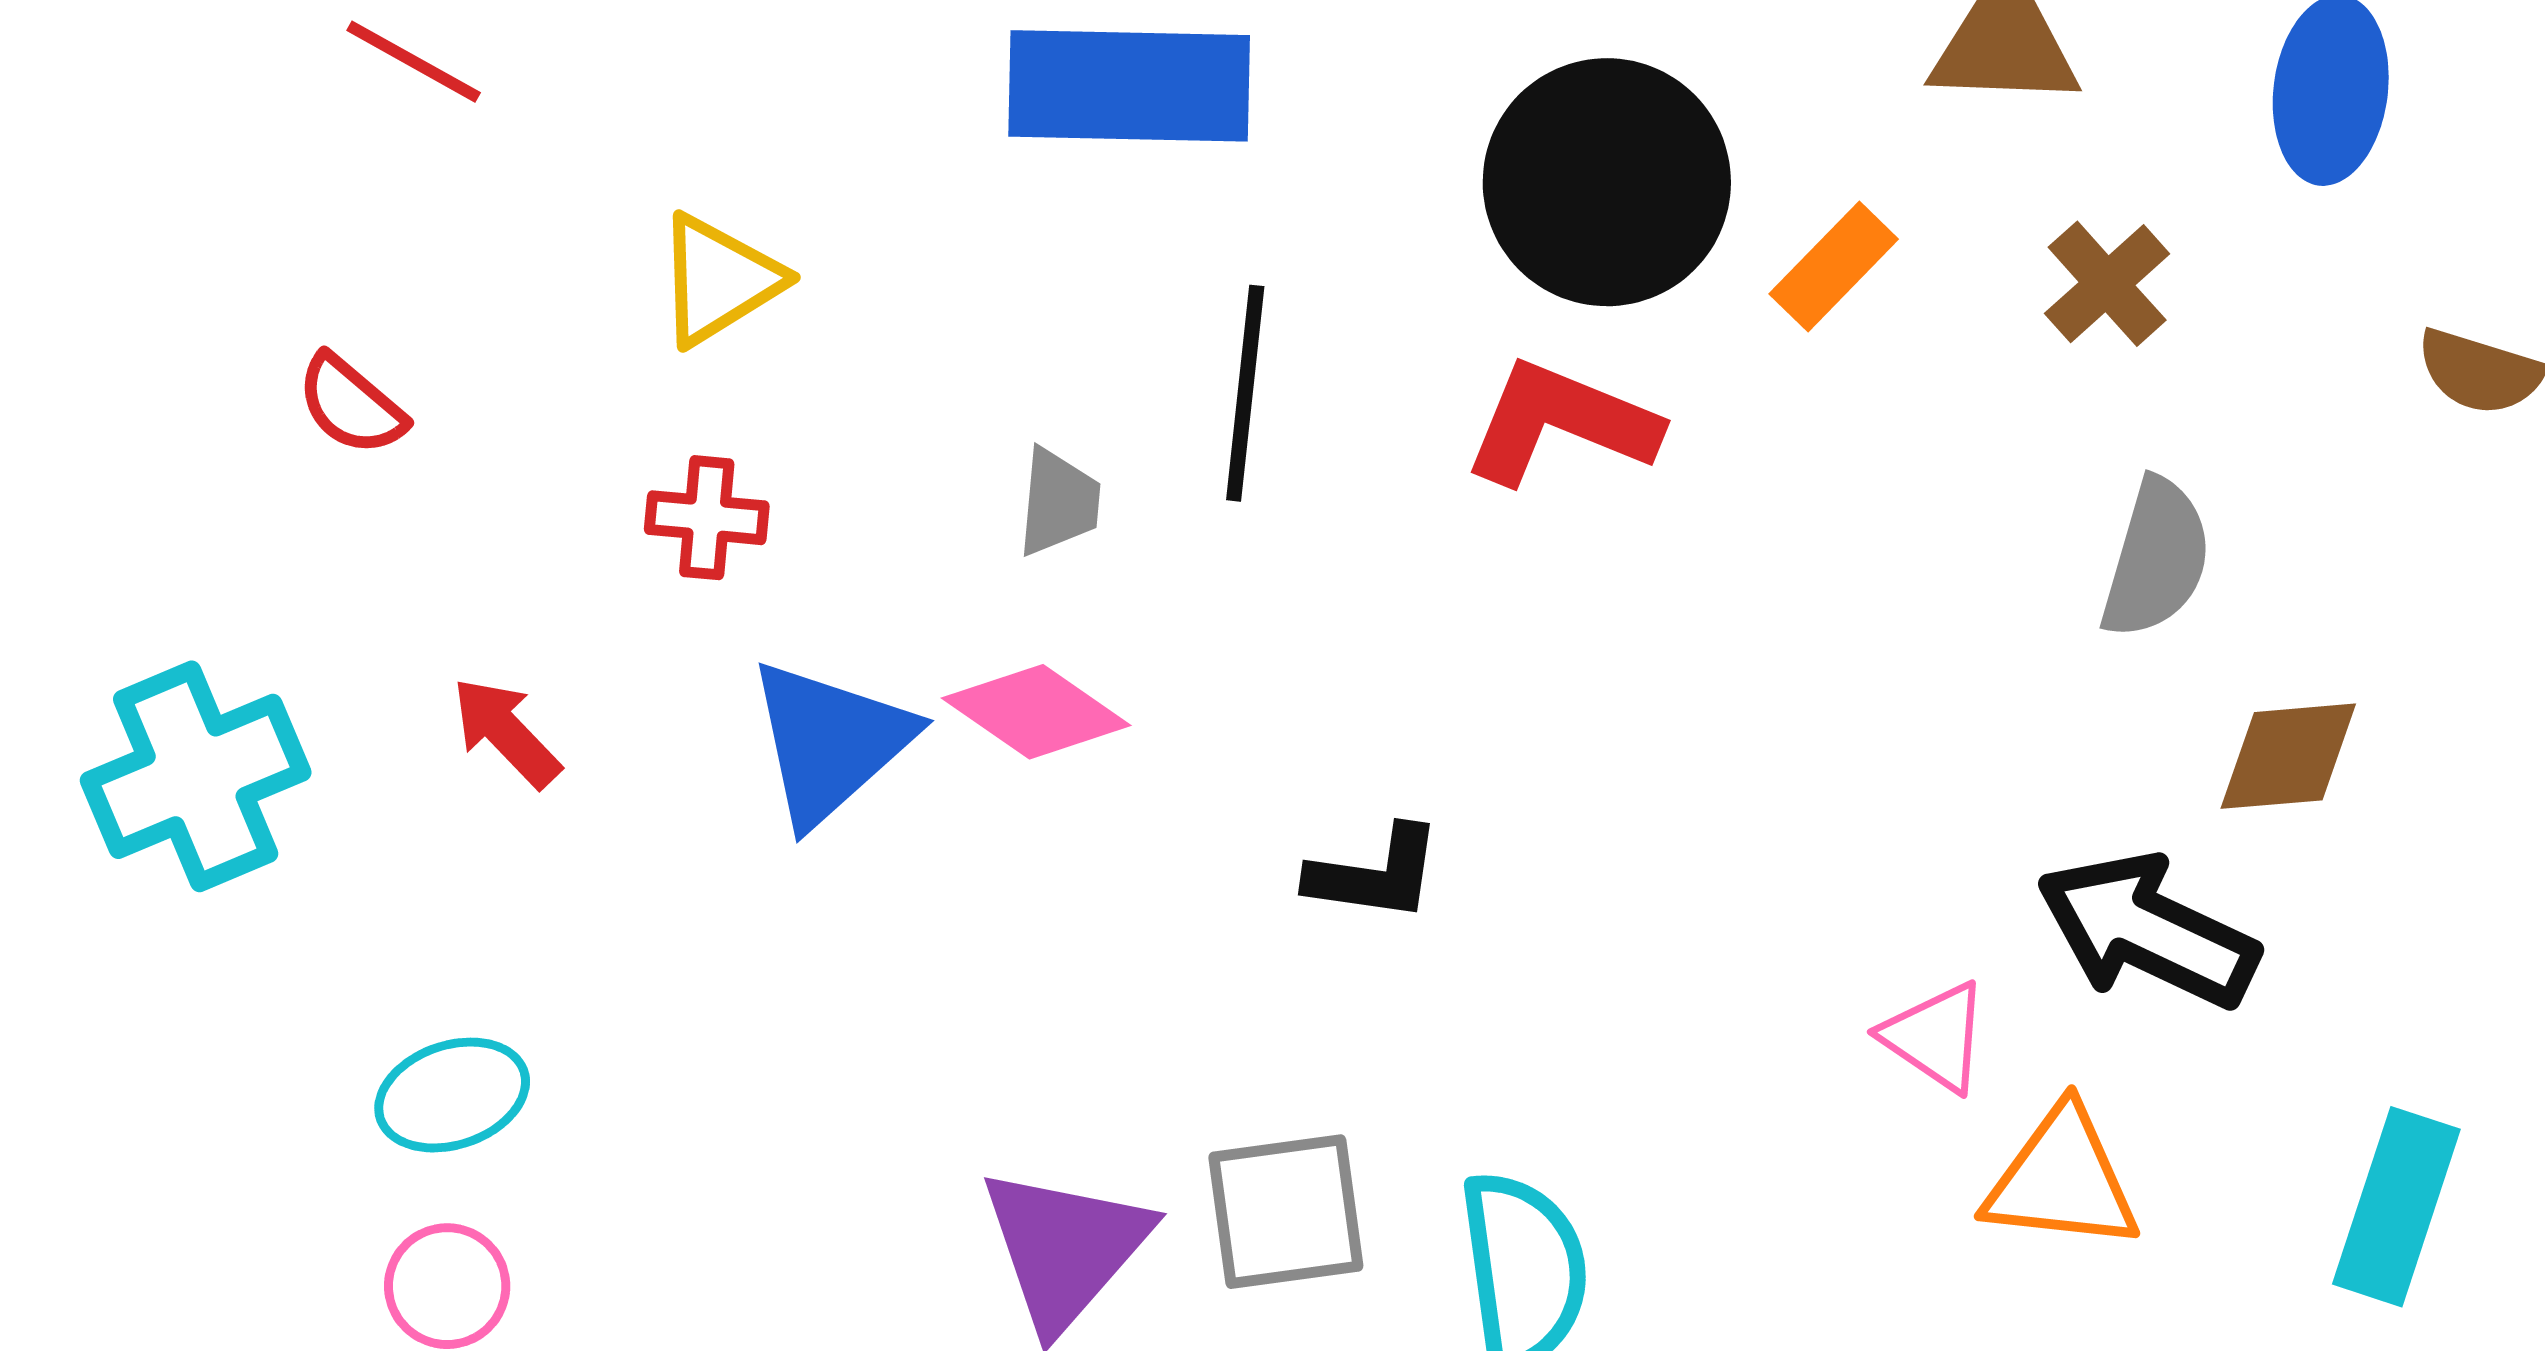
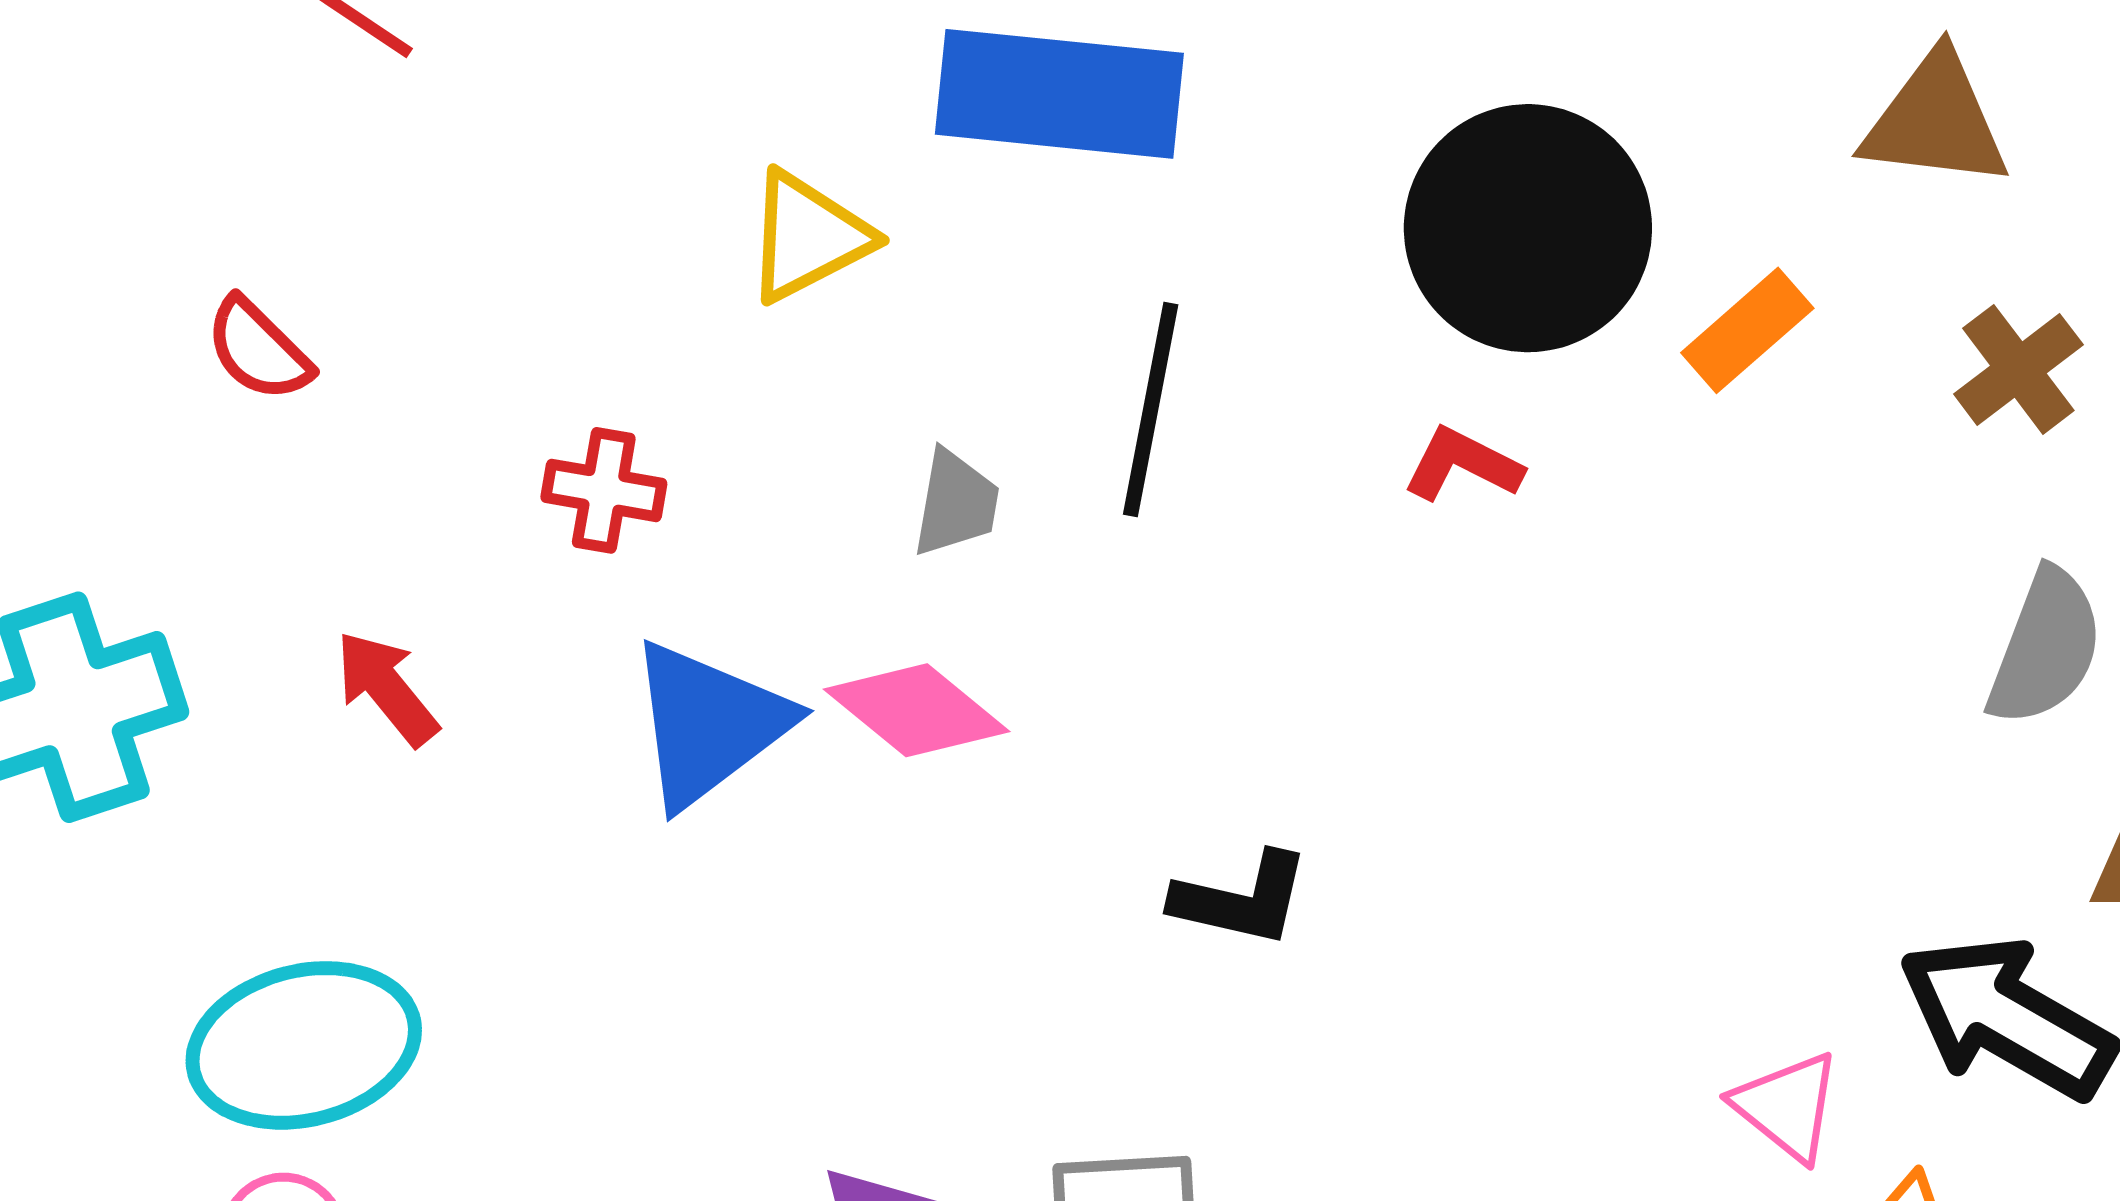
yellow triangle: (719, 280) -> (808, 237), moved
red L-shape: (1561, 423) -> (1463, 464), size x0.6
cyan ellipse: (452, 1095) -> (304, 1045), size x1.5

